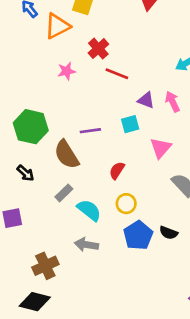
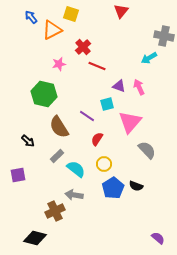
green hexagon: (31, 127) -> (44, 94), moved
purple line: (90, 131) -> (87, 116), moved, turned 42
pink triangle: (161, 148) -> (130, 122), size x1.4
brown cross: (45, 266) -> (55, 211), moved

